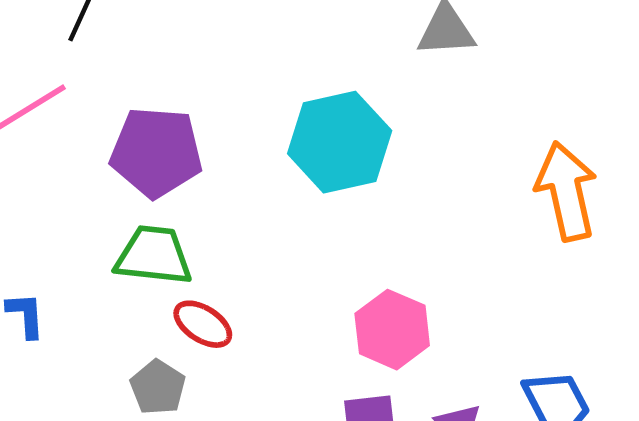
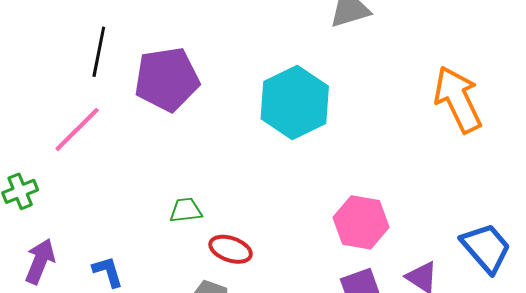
purple pentagon: (156, 152) -> (167, 79), moved
green trapezoid: (154, 255) -> (186, 210), size x0.6

